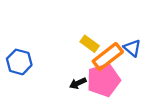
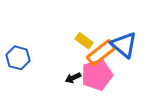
blue triangle: (132, 48) -> (124, 45), size x1.6

